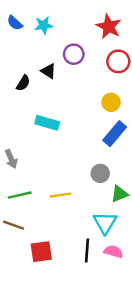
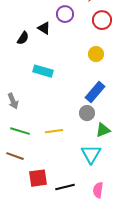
blue rectangle: (115, 134) -> (95, 92), moved
green line: (20, 195) -> (20, 131), turned 30
black line: (87, 250) -> (65, 187), moved, turned 72
pink semicircle: (113, 252) -> (98, 190), moved, turned -98

